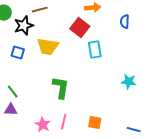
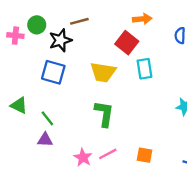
yellow trapezoid: (48, 47) -> (103, 72), moved
blue square: (18, 53) -> (53, 72), size x1.5
pink line: (64, 122) -> (108, 154), turned 49

